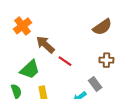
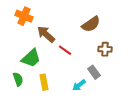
orange cross: (23, 26) -> (24, 16), turned -30
brown semicircle: (102, 27) -> (91, 24), moved

